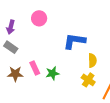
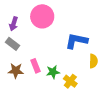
pink circle: (39, 18) -> (42, 16), size x1.5
yellow cross: (88, 80) -> (70, 81), moved

